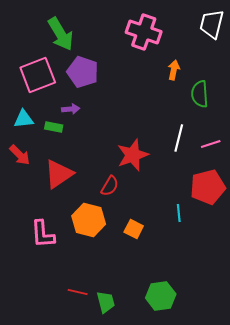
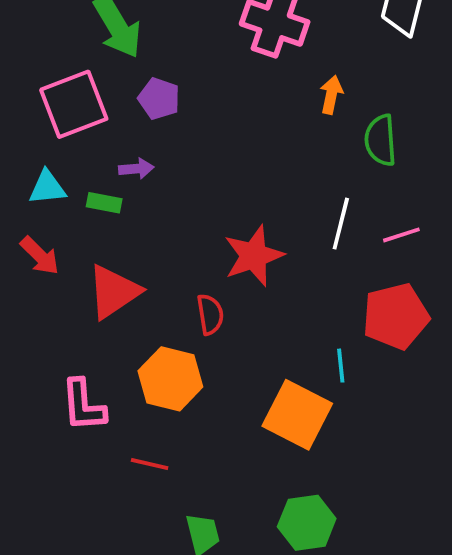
purple pentagon: (83, 72) -> (159, 99), size x0.7
red semicircle: (110, 186) -> (210, 314), turned -40
orange square: (134, 229) -> (297, 415), moved, size x1.8
red line: (78, 292) -> (150, 464), moved

